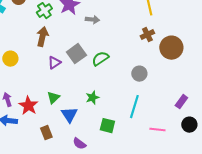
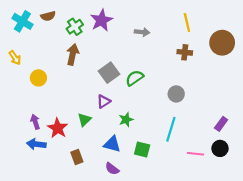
gray arrow: (92, 20) -> (142, 32), moved
brown cross: (147, 35) -> (185, 52), turned 32
brown circle: (171, 48) -> (222, 43), moved
purple triangle: (54, 63) -> (104, 101), moved
blue triangle: (69, 115) -> (112, 144), moved, turned -42
black circle: (189, 125) -> (220, 148), moved

